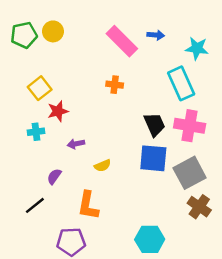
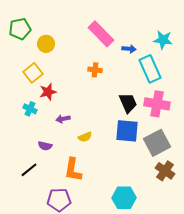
yellow circle: (53, 31) -> (46, 44), moved
blue arrow: (156, 35) -> (129, 49), moved
cyan cross: (36, 132) -> (30, 109), turned 32
purple semicircle: (54, 176) -> (45, 146), turned -112

